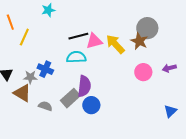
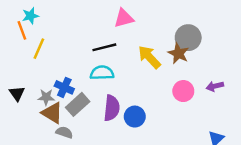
cyan star: (48, 10) -> (30, 16), moved
pink triangle: (94, 41) -> (124, 18), moved
brown triangle: (22, 93) -> (52, 113), moved
gray rectangle: (70, 98) -> (78, 104), moved
blue circle: (91, 105) -> (135, 117), moved

